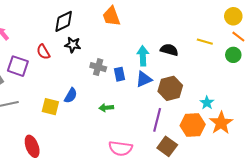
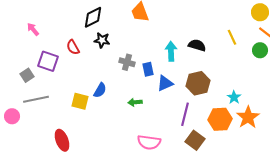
yellow line: (205, 42) -> (232, 37), turned 49
blue triangle: (144, 79) -> (165, 83), moved

